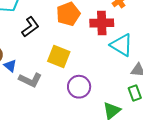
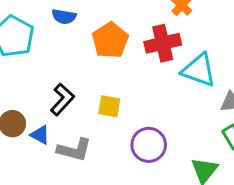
black L-shape: (30, 27) -> (62, 99), moved
yellow square: (59, 56) -> (109, 106), size x0.7

